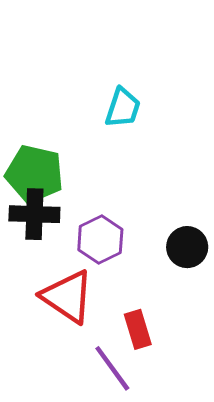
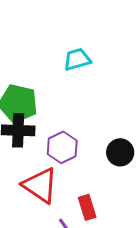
cyan trapezoid: (123, 108) -> (77, 59), turned -124

